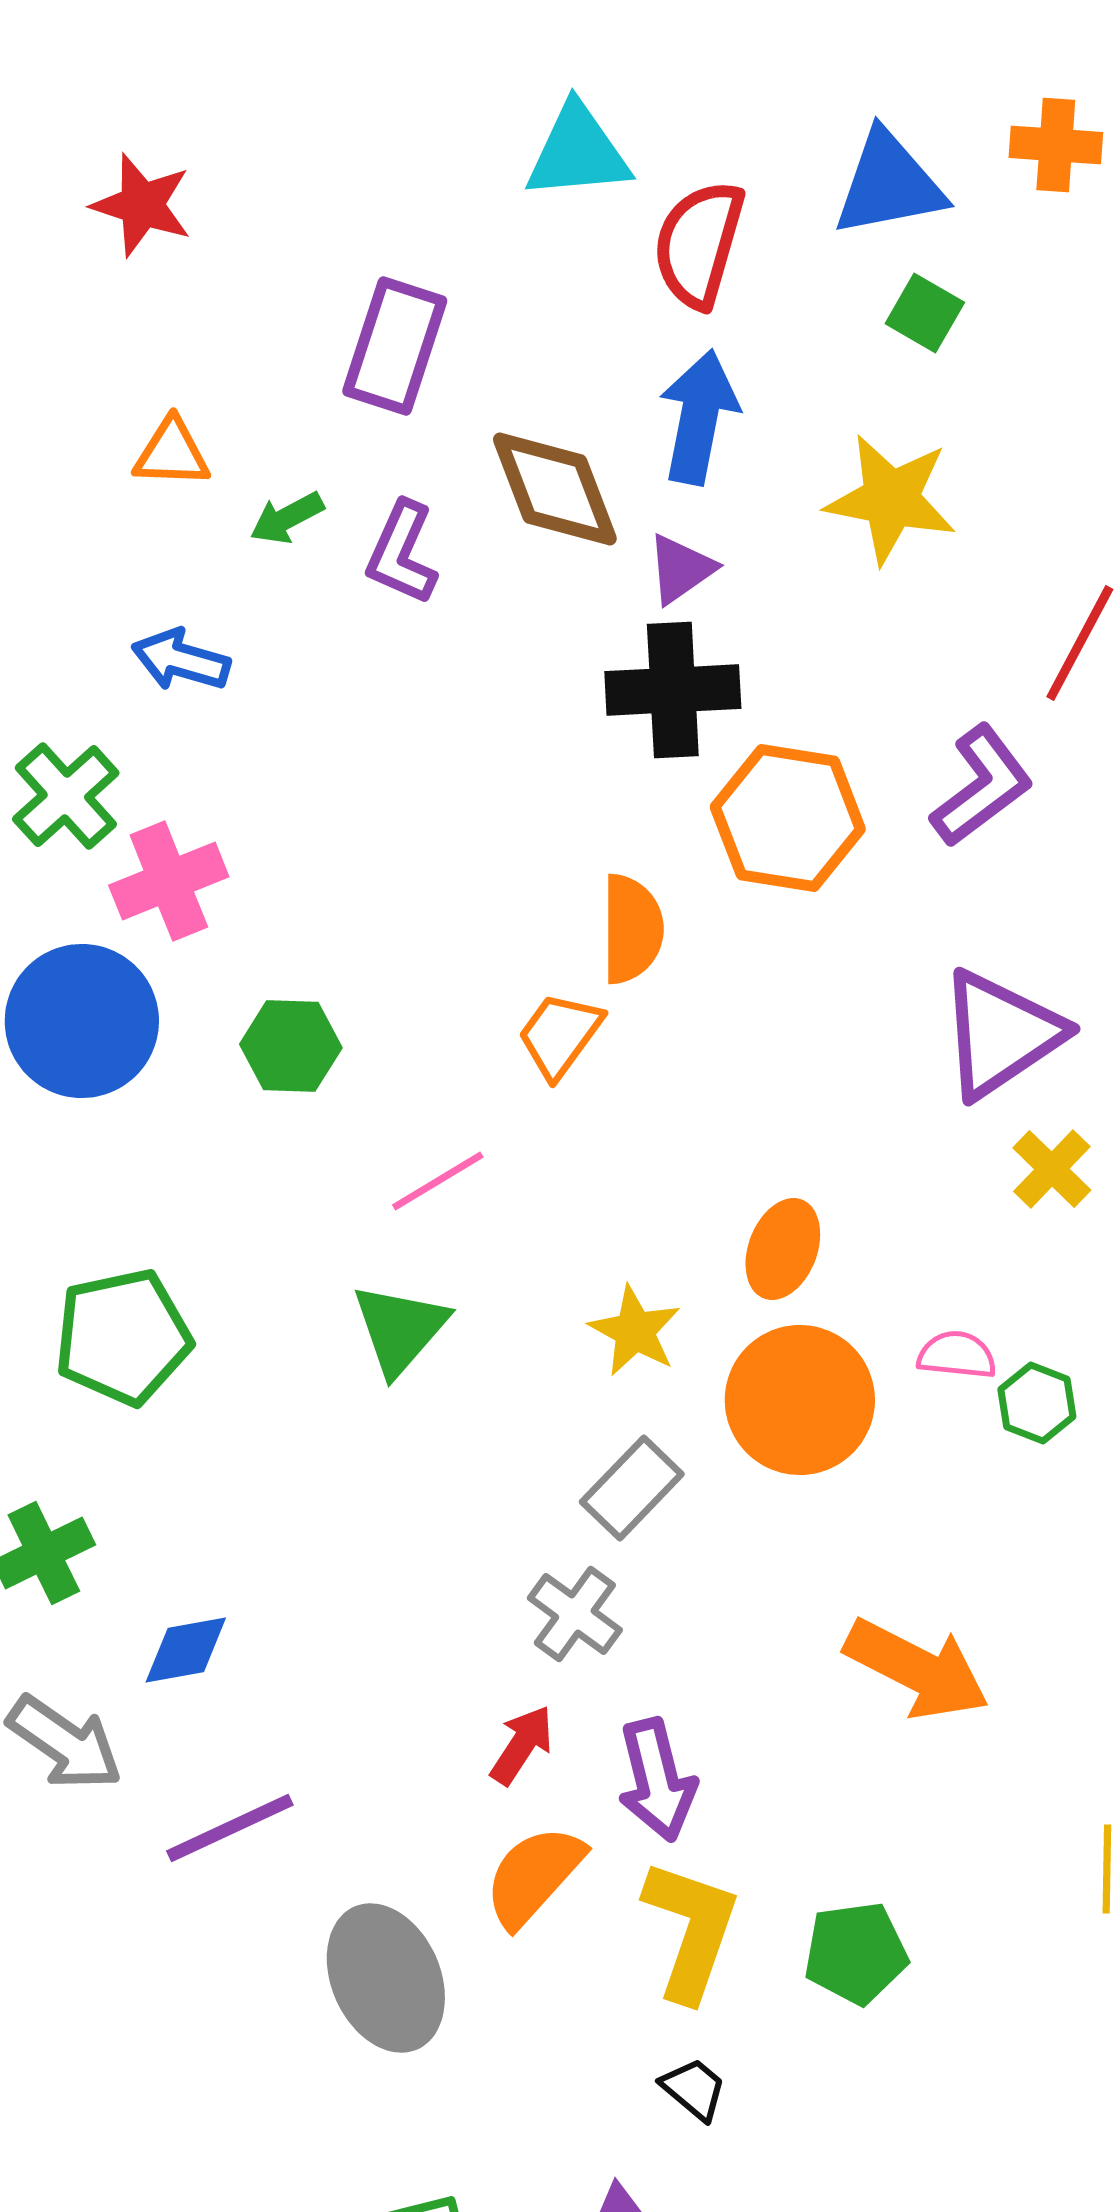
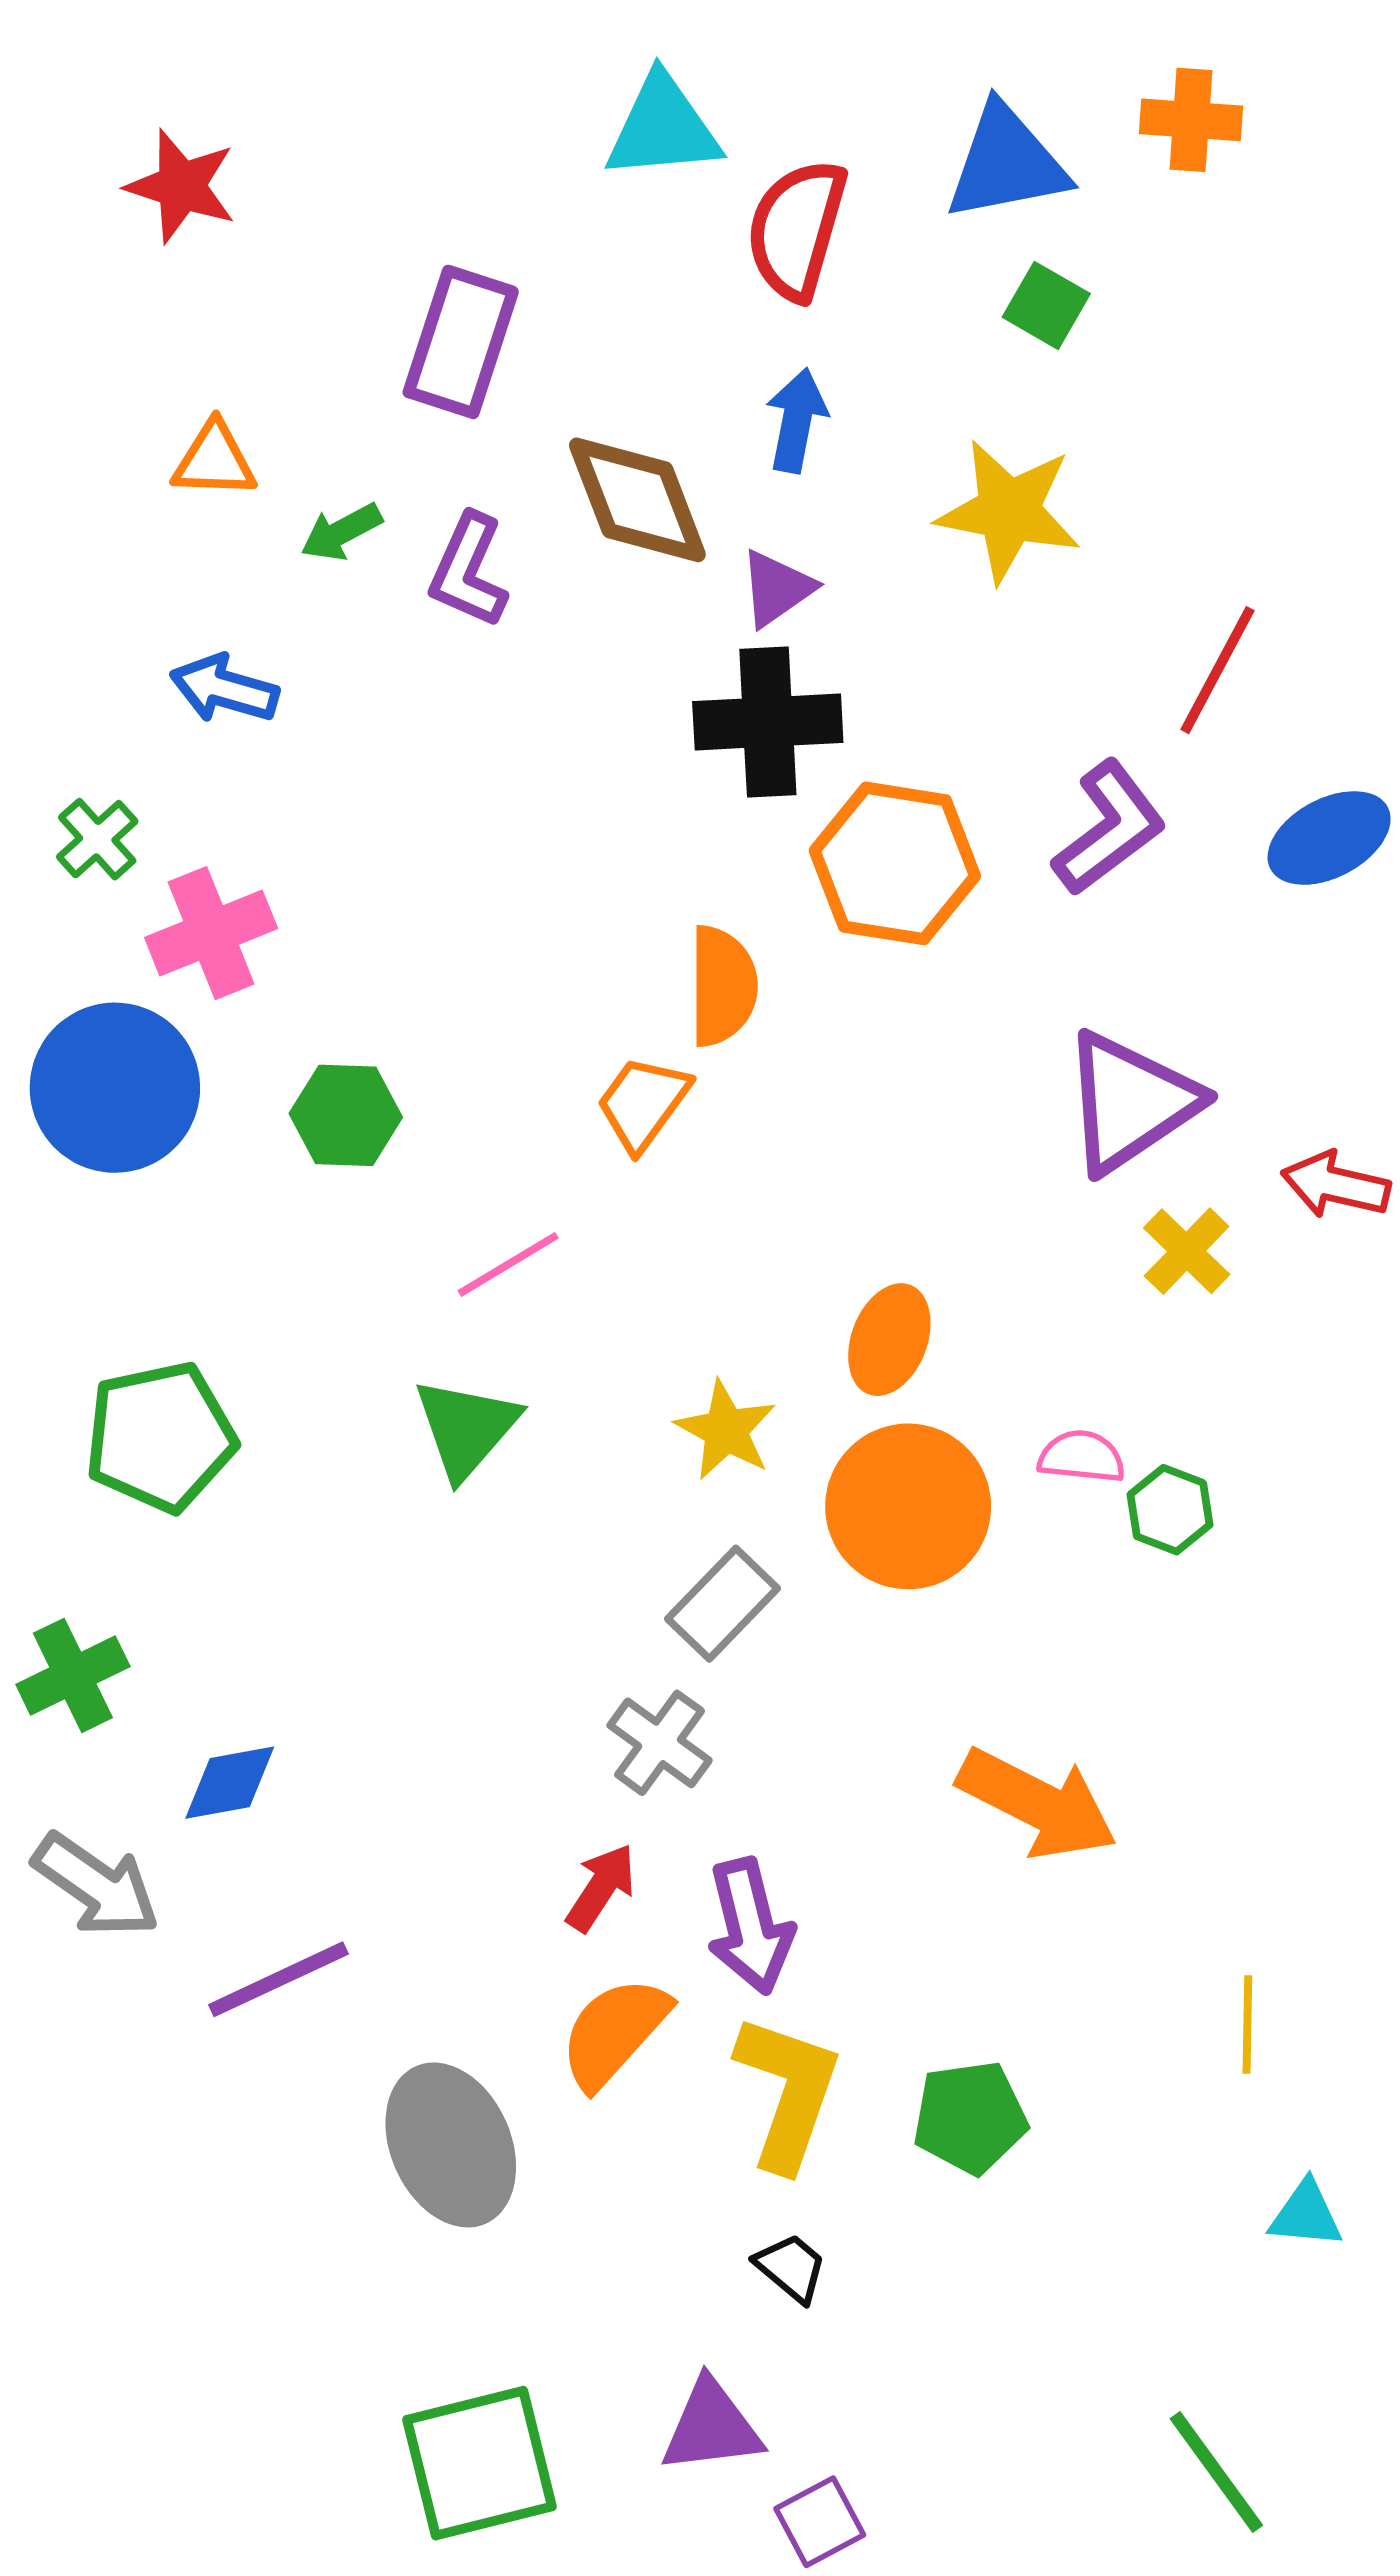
blue arrow: (699, 417) -> (797, 420), size x0.7
green cross: (66, 796) -> (97, 839), size x0.7

